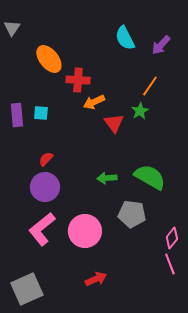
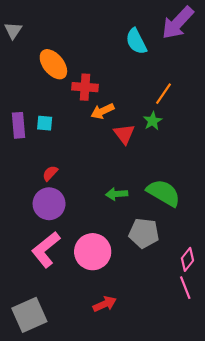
purple arrow: (161, 45) -> (178, 23), moved, size x1.6

